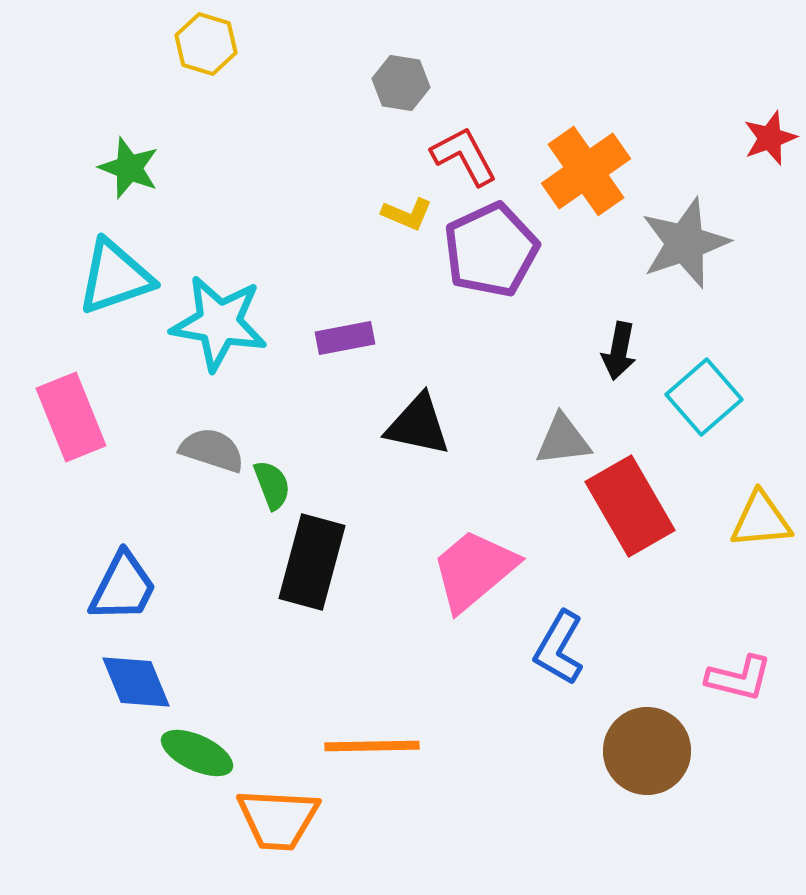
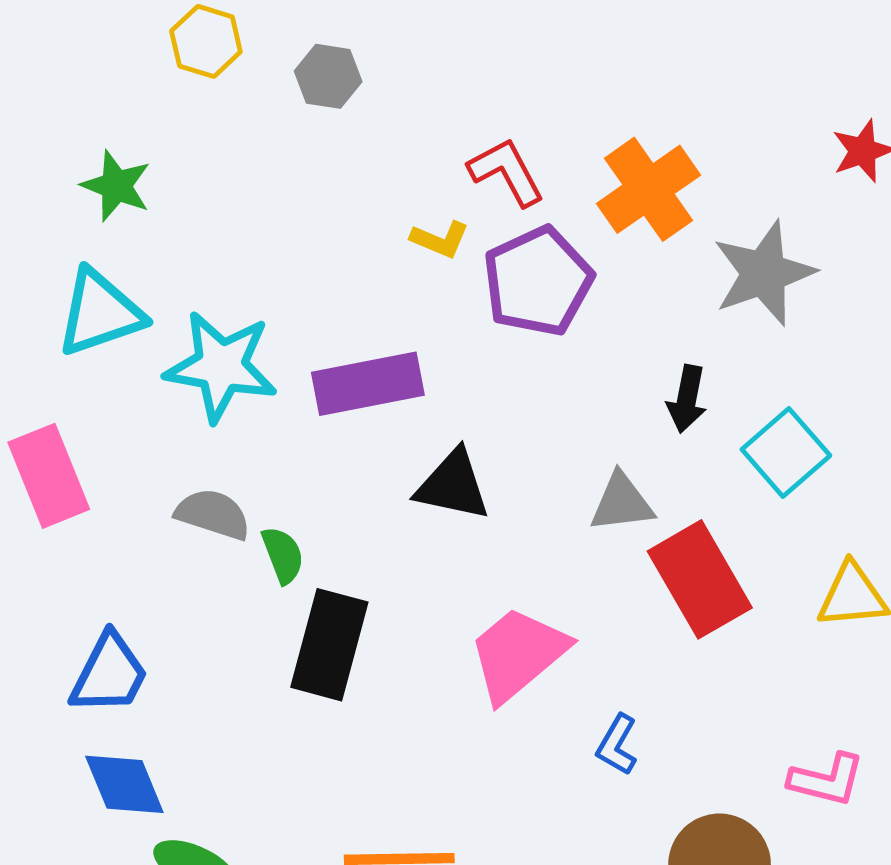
gray hexagon: (401, 83) -> (328, 76), moved
purple rectangle: (345, 338) -> (368, 384), size x1.6
blue L-shape: (559, 648) -> (617, 745), size x0.7

